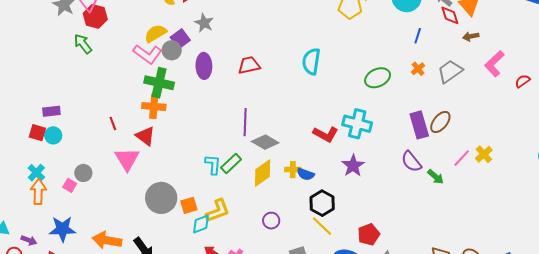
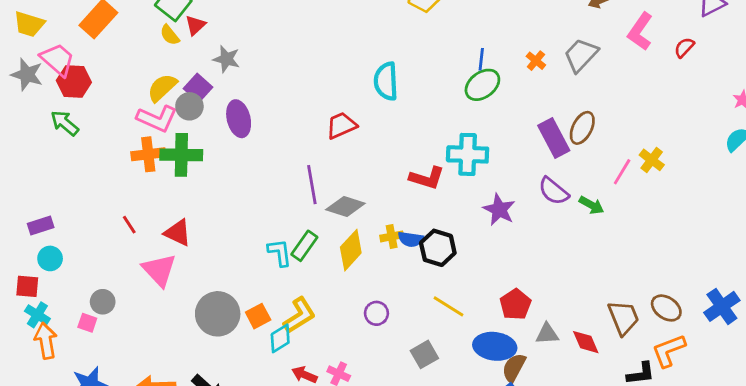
blue line: (418, 36) -> (481, 59), moved
red trapezoid: (249, 65) -> (341, 126), moved
orange cross: (154, 106) -> (148, 154), moved
red square: (37, 133) -> (27, 286), moved
purple star: (353, 166) -> (499, 210), moved
black hexagon: (322, 203) -> (438, 248), moved

